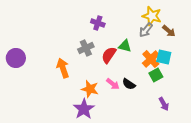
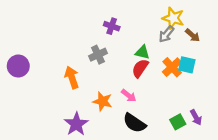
red semicircle: (109, 55) -> (140, 68), moved
green square: (156, 75) -> (178, 122), moved
black semicircle: (129, 84) -> (134, 123), moved, size x1.5
purple arrow: (164, 104) -> (196, 117), moved
purple star: (84, 109) -> (76, 124), moved

